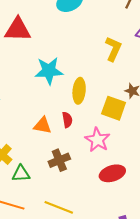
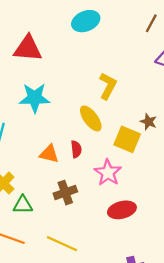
yellow L-shape: (113, 49) -> (108, 86), moved
cyan star: (49, 71) -> (35, 98), moved
yellow ellipse: (79, 91) -> (91, 118), turned -45

